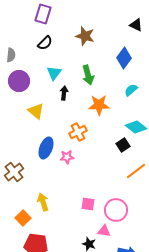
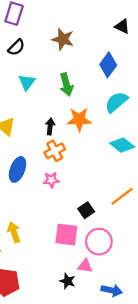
cyan semicircle: (131, 90) -> (116, 102), size x1.5
black arrow: (64, 93) -> (50, 126), moved
black square: (123, 145) -> (86, 210), moved
pink star: (67, 157) -> (51, 180), moved
pink square: (88, 204) -> (66, 235), size x1.5

